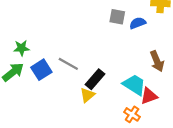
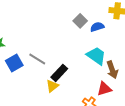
gray square: (117, 17) -> (80, 21), turned 32
brown arrow: (157, 61) -> (112, 70), moved
cyan trapezoid: (134, 85) -> (96, 56), moved

